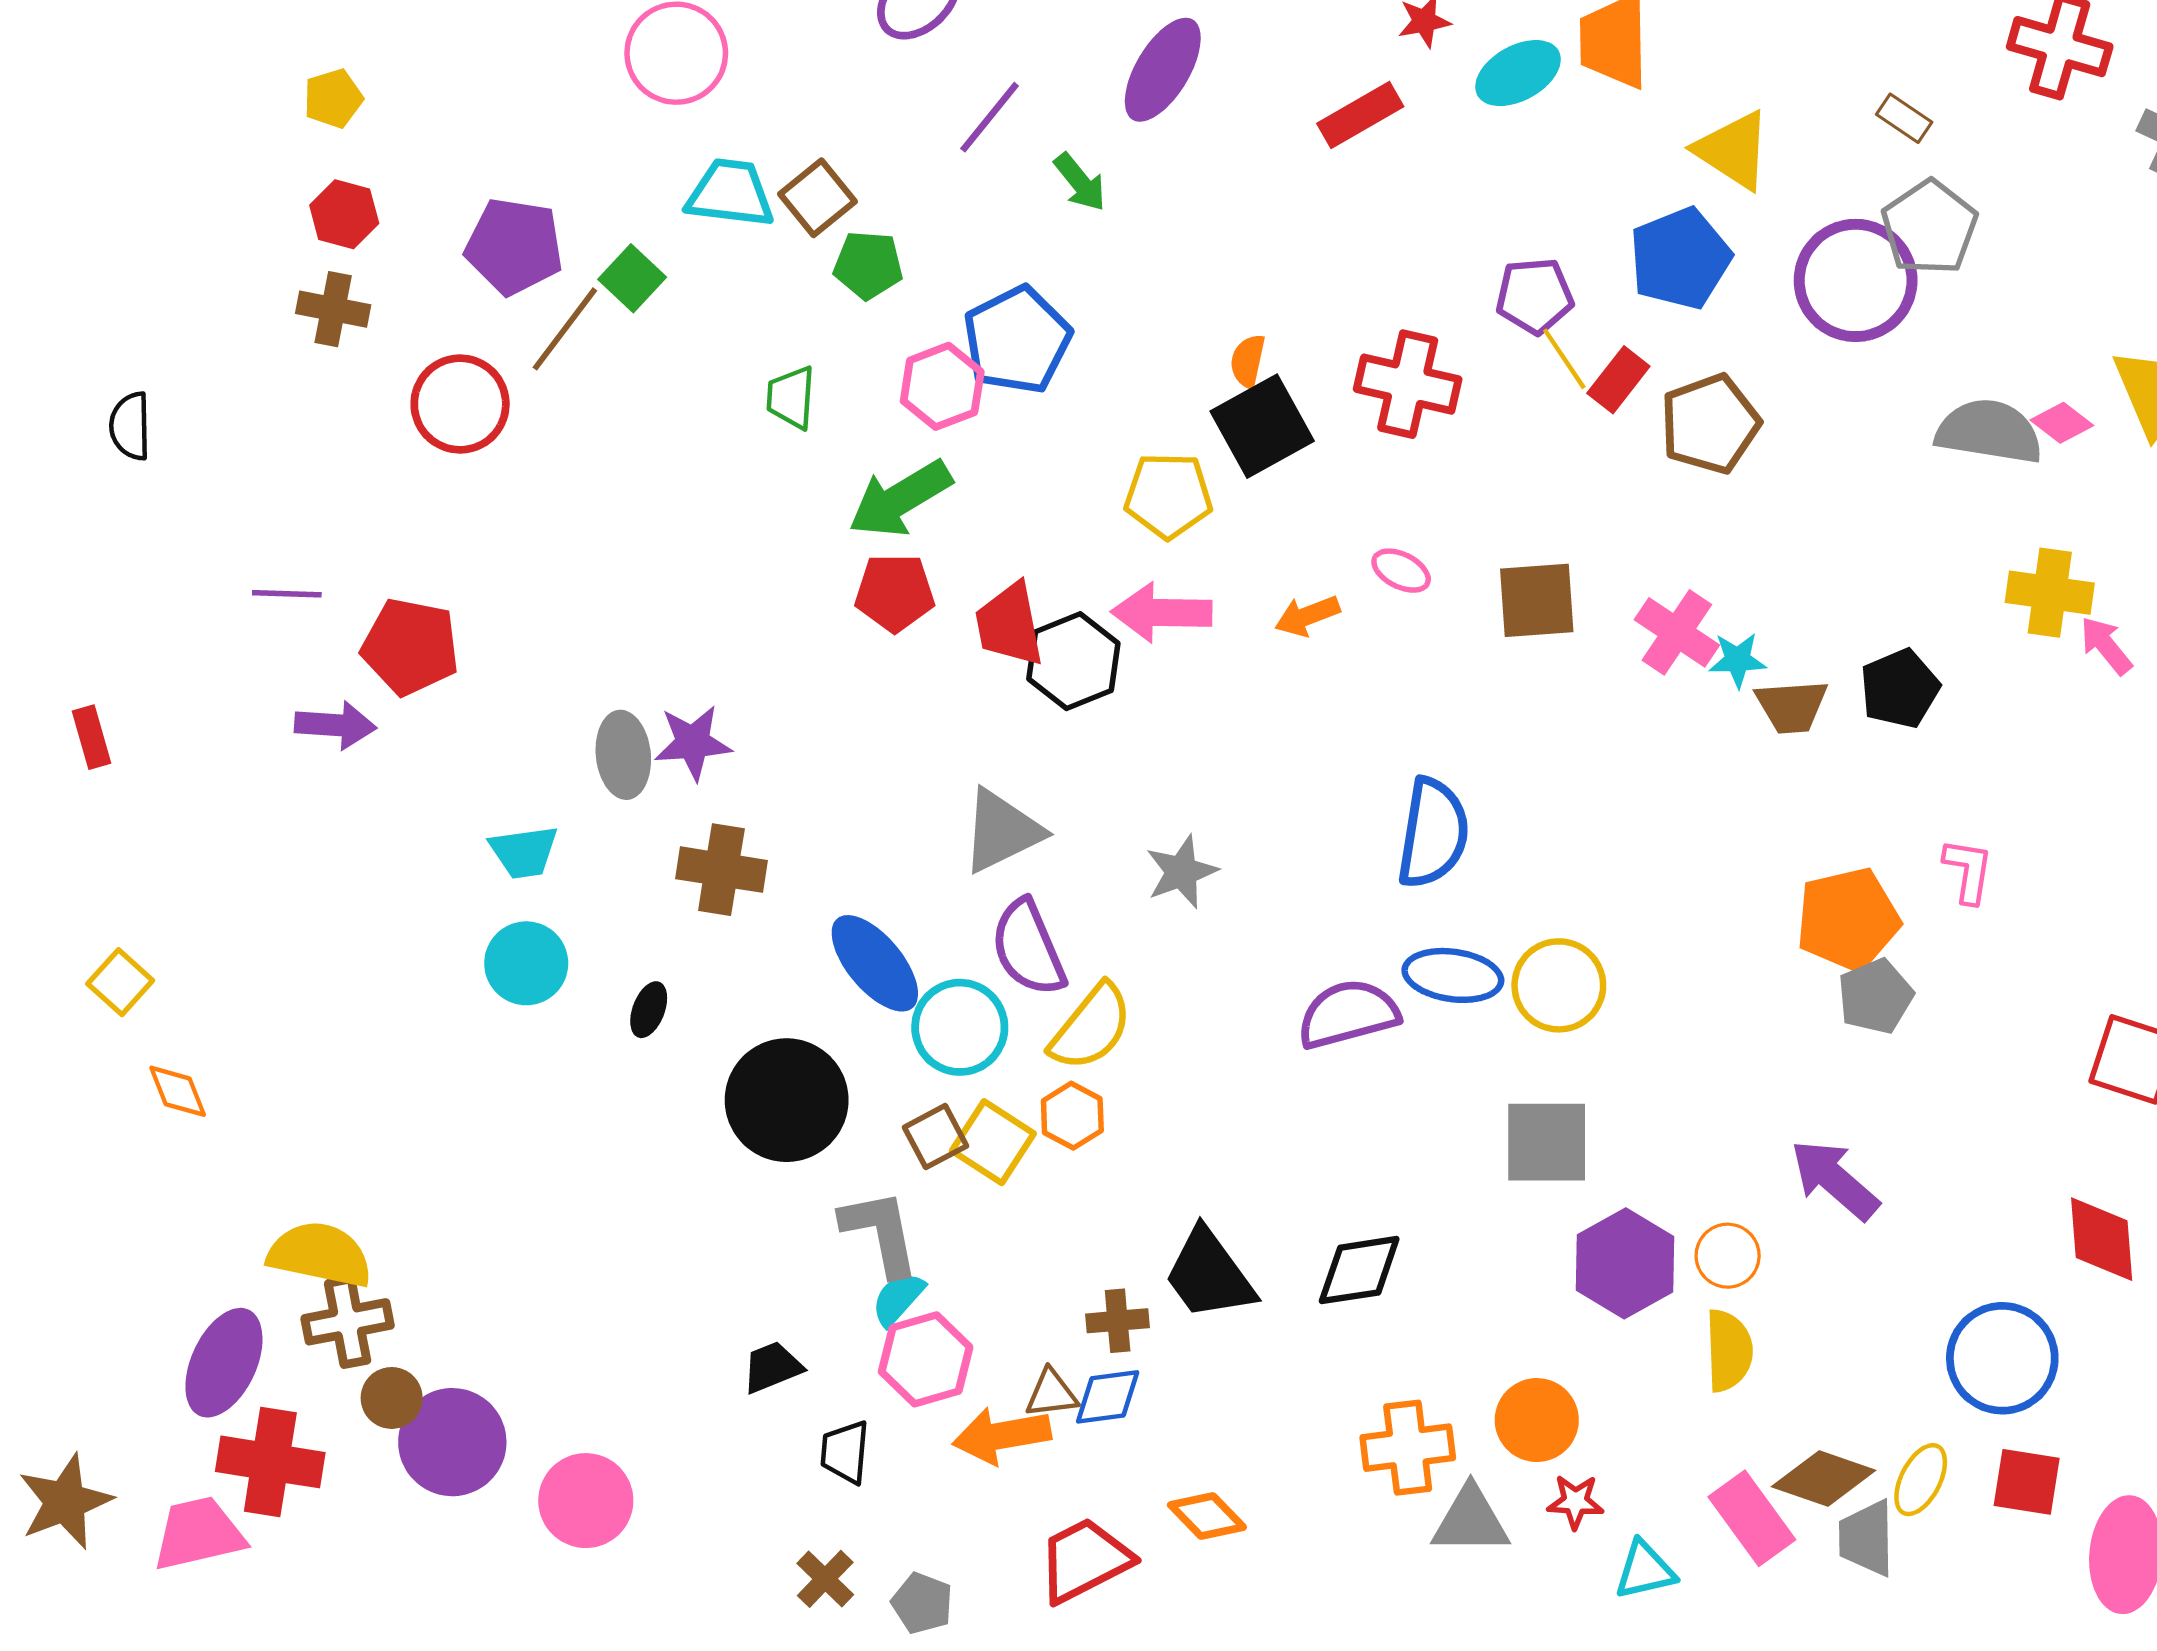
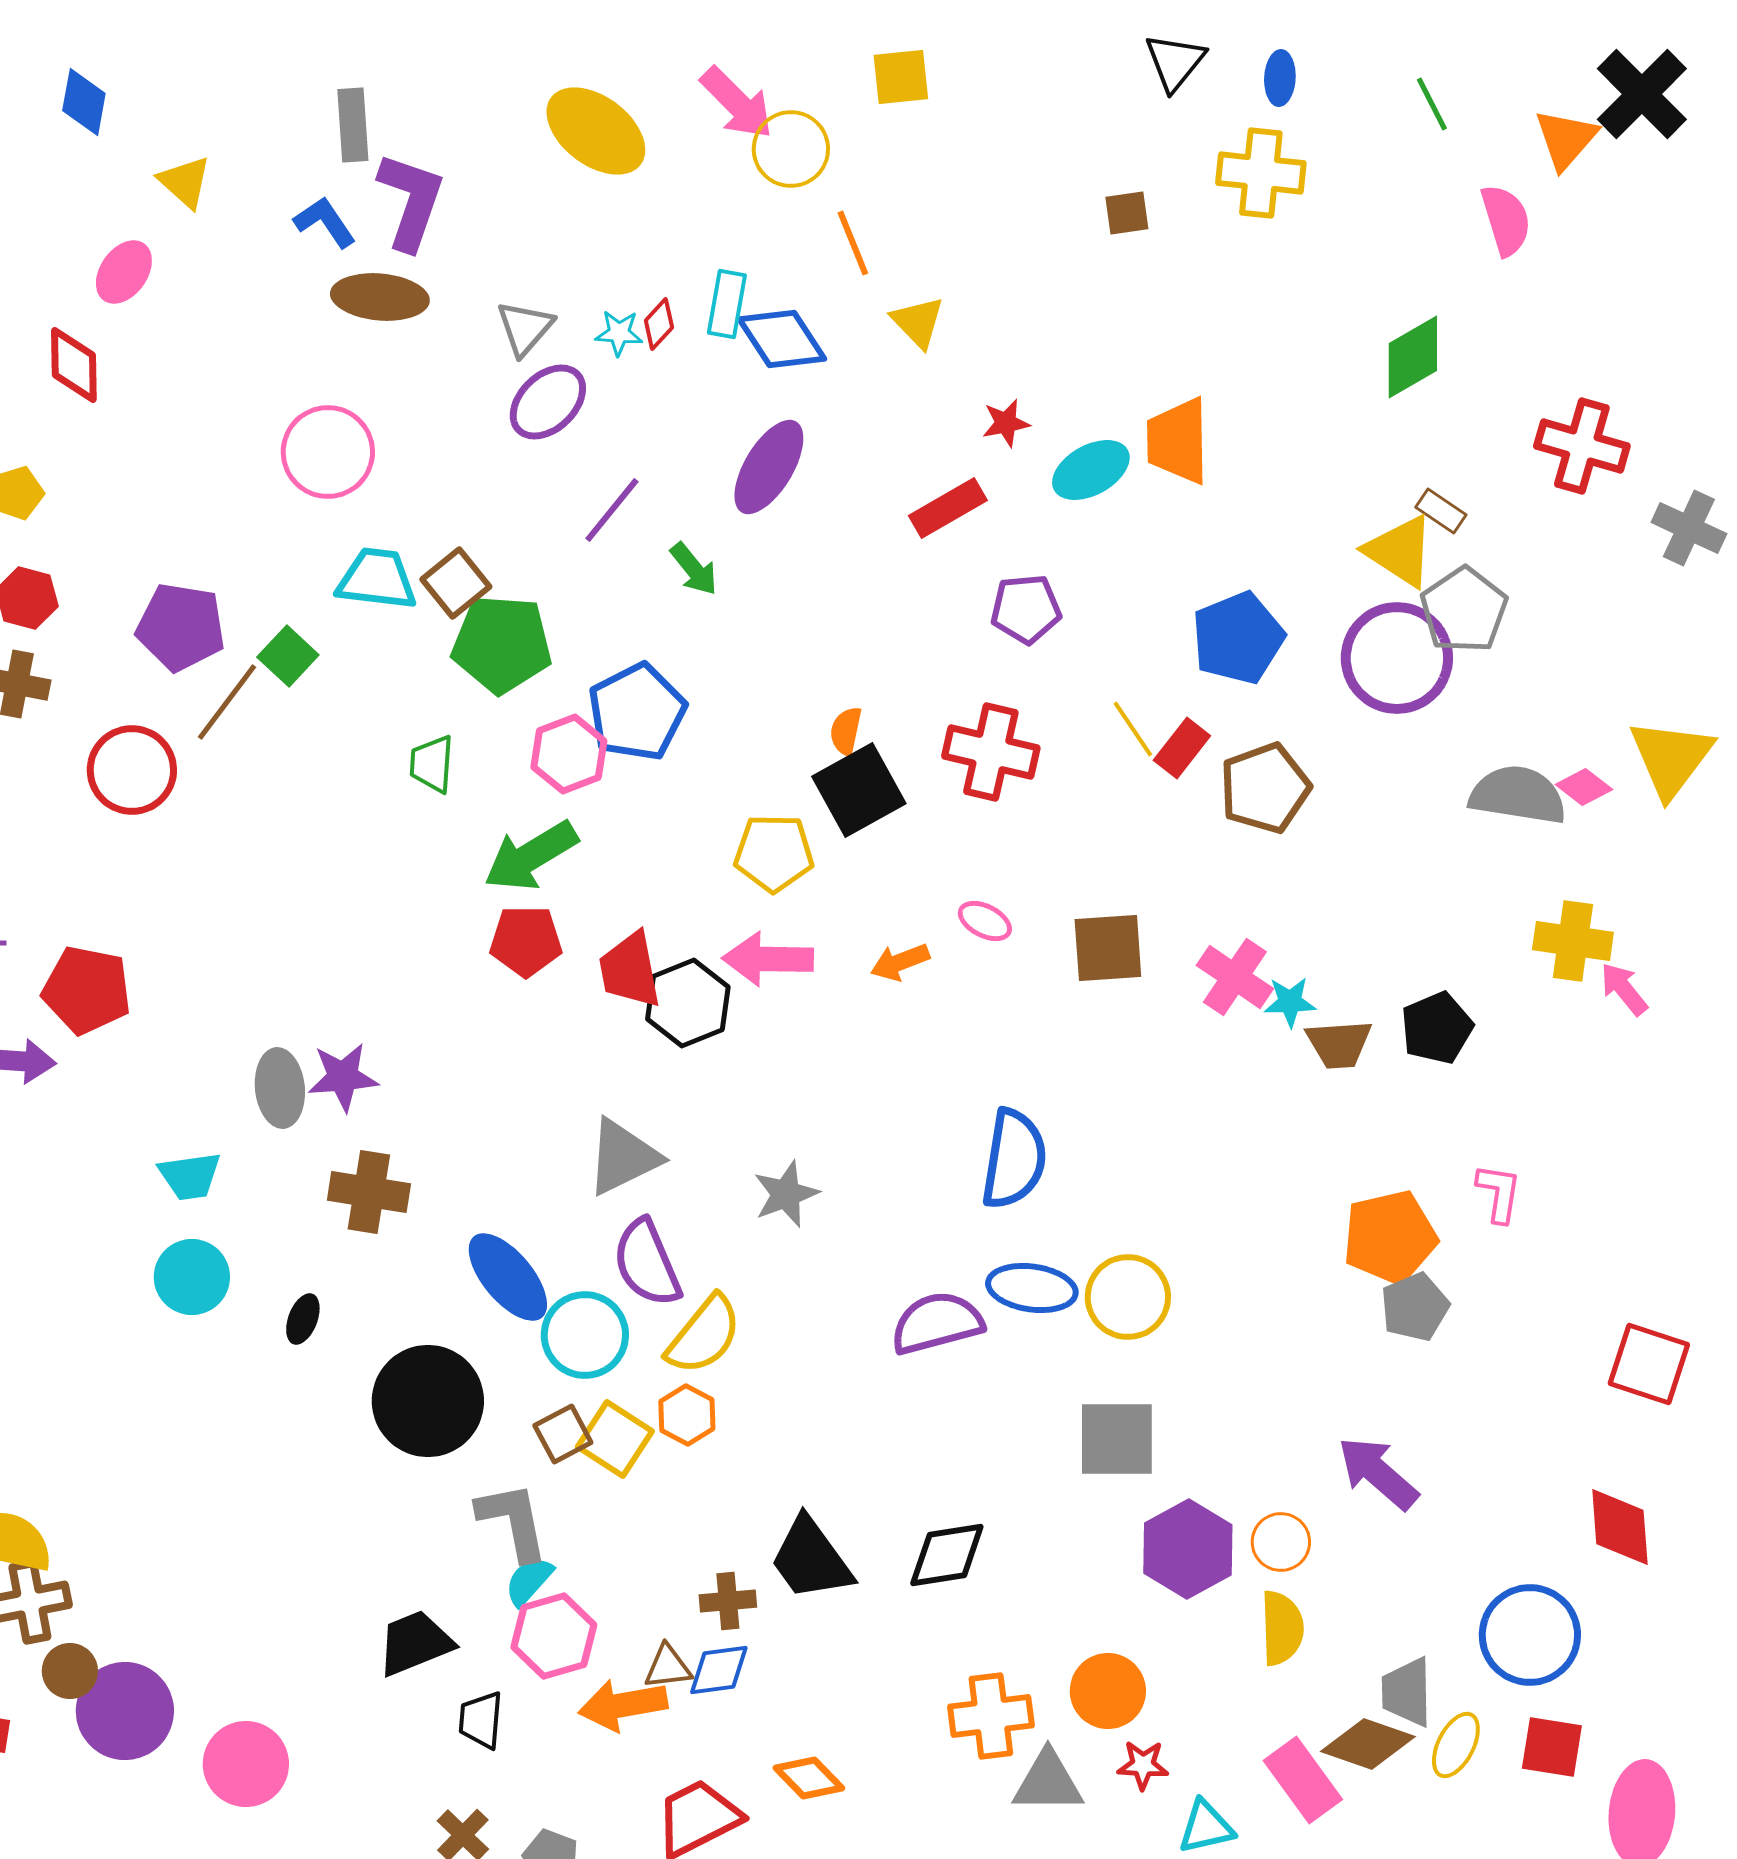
yellow triangle: (1733, 150) -> (1400, 551), moved
green pentagon: (868, 265) -> (502, 644), size x1.6
purple pentagon: (1535, 296) -> (1026, 609), moved
black trapezoid: (772, 1367) -> (415, 1643), size x1.4
gray trapezoid: (1867, 1538) -> (1407, 1692), moved

